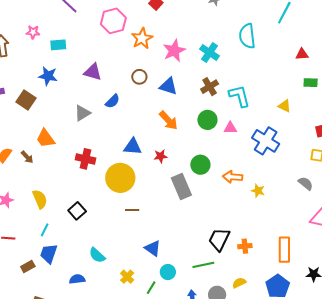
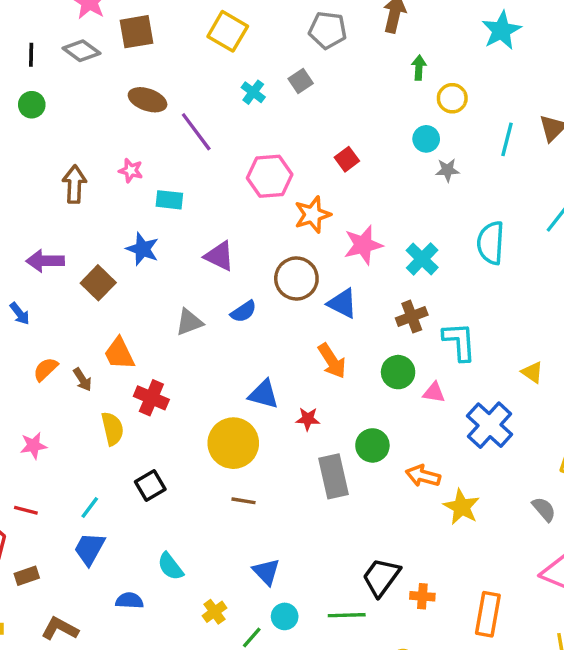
brown circle: (139, 77) -> (296, 279), size x1.6
red cross: (85, 159) -> (151, 398), moved
yellow star: (258, 191) -> (461, 507), size x1.5
yellow semicircle: (40, 199) -> (112, 429), moved
brown rectangle: (28, 266) -> (27, 576), moved

